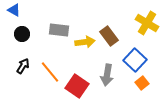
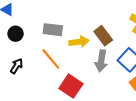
orange line: (50, 72) -> (51, 59), moved
gray arrow: (107, 75) -> (101, 61), moved

